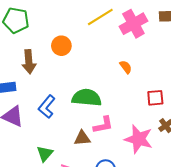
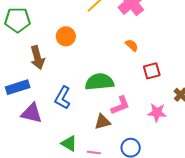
red square: (155, 98) -> (152, 71), moved
pink star: (139, 139) -> (157, 113), size x0.7
green triangle: (45, 154) -> (69, 143), turned -30

